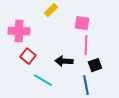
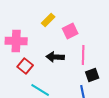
pink square: (82, 23) -> (70, 31), moved, turned -35
black arrow: (64, 61) -> (55, 57), moved

